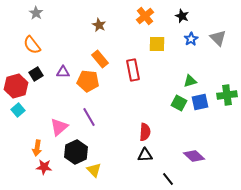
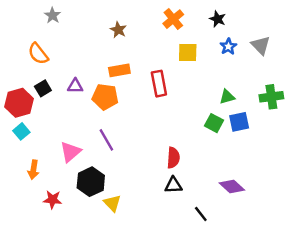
gray star: (36, 13) -> (53, 15), moved
orange rectangle: (100, 59) -> (119, 70), turned -60
green cross: (227, 95) -> (271, 97), moved
orange arrow: (37, 148) -> (33, 170), moved

